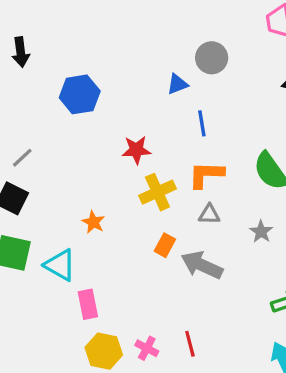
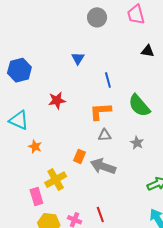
gray circle: (212, 58) -> (97, 17), moved
blue triangle: (177, 84) -> (78, 58), turned -32
blue line: (202, 123) -> (108, 80), moved
yellow cross: (157, 192) -> (56, 180), moved
cyan triangle: (60, 265) -> (19, 120), moved

